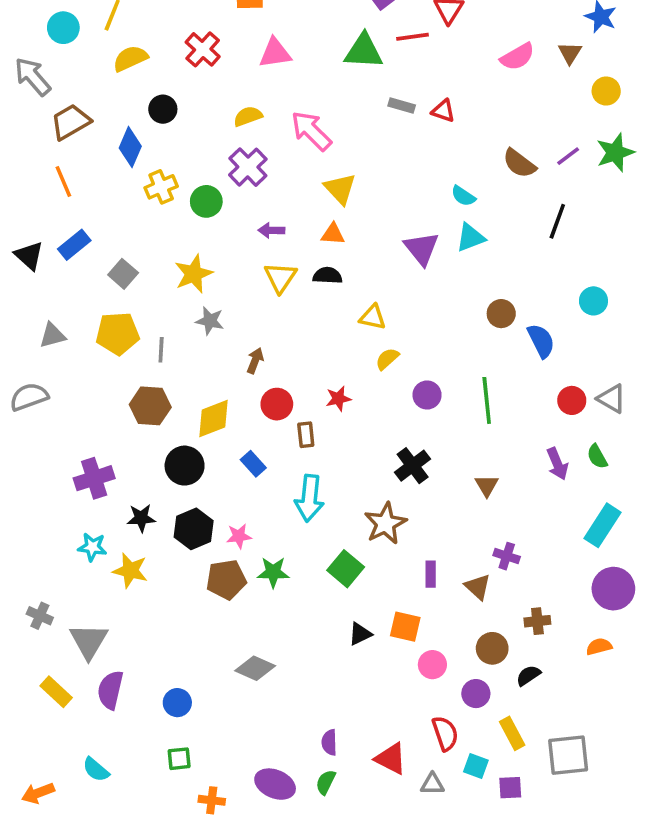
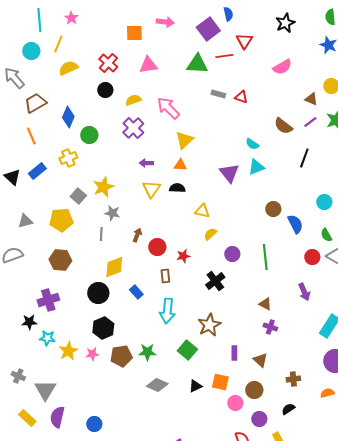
brown triangle: (570, 53) -> (311, 99), moved, turned -40
black circle: (163, 109) -> (105, 90), moved
yellow cross: (161, 187) -> (68, 158), moved
yellow triangle: (340, 189) -> (184, 140), turned 30
green circle: (206, 201) -> (89, 135), moved
gray square: (123, 274) -> (78, 196), moved
gray line: (161, 350) -> (101, 234), moved
red circle: (277, 404) -> (157, 247), moved
brown hexagon: (150, 406) -> (60, 260), moved
green semicircle: (597, 457) -> (326, 235), moved
black cross: (413, 466) -> (215, 281), moved
brown triangle: (487, 485) -> (265, 304), turned -32
black star: (141, 518) -> (29, 322), moved
pink star: (239, 536) -> (92, 354), moved
purple cross: (507, 556) -> (270, 327), moved
yellow star: (130, 571) -> (68, 351), turned 30
brown circle: (492, 648) -> (254, 390), moved
gray diamond: (255, 668) -> (157, 385), moved

